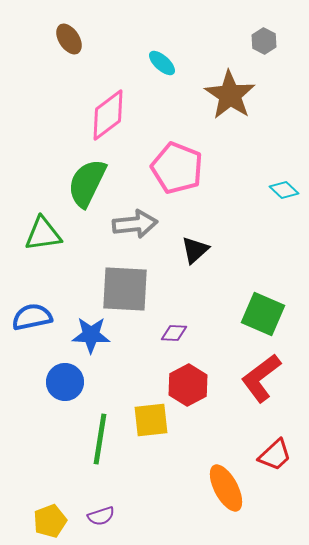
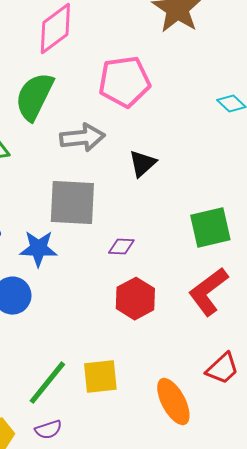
pink pentagon: (177, 168) -> (124, 82), turned -30
green square: (263, 314) -> (210, 228), turned -36
yellow square: (151, 420) -> (100, 377), moved
green line: (100, 439) -> (47, 383), moved, turned 30

